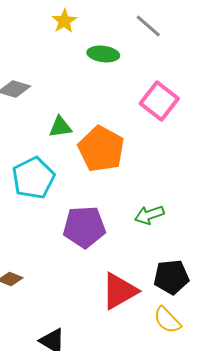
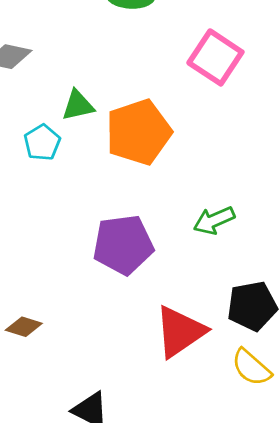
orange pentagon: (101, 149) -> (138, 132), turned 30
cyan pentagon: (33, 178) -> (42, 143), moved, size x0.6

